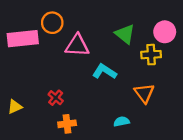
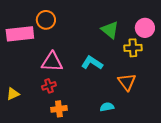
pink triangle: (77, 45) -> (52, 62), moved
red cross: (56, 98) -> (49, 86), turned 32

